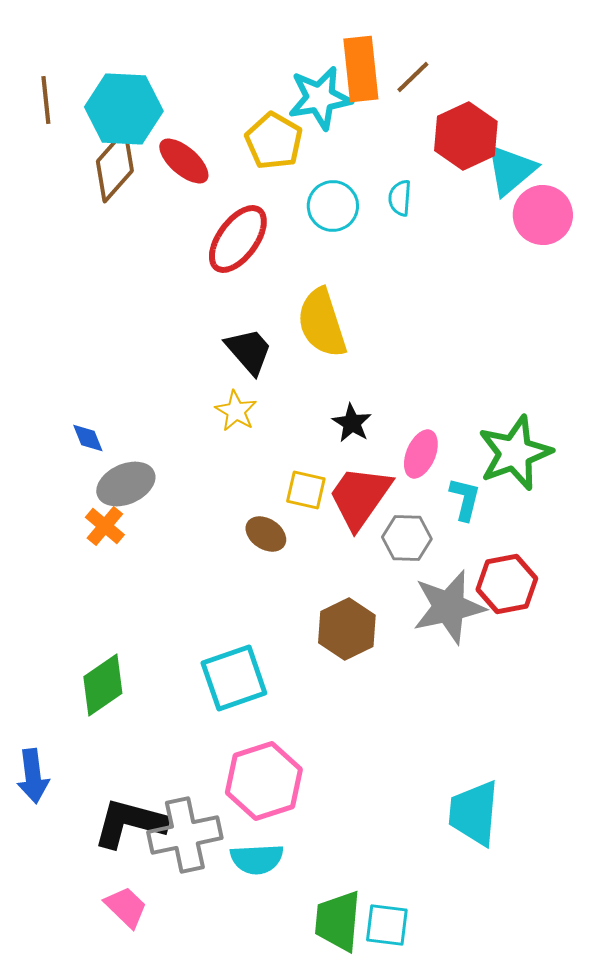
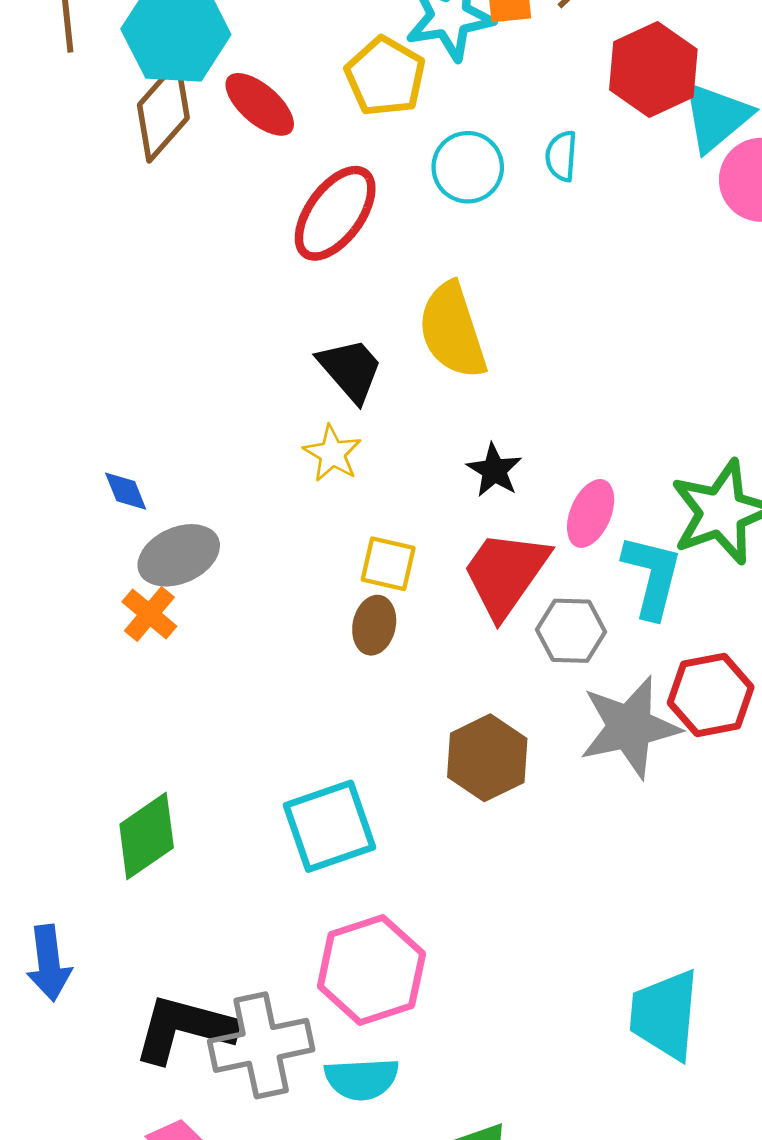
yellow square: (306, 490) -> (388, 564), moved
cyan L-shape: (465, 499) -> (652, 576), size x1.4
brown ellipse: (266, 534) -> (374, 625), turned 69

